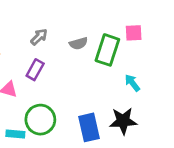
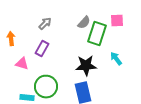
gray semicircle: (78, 43) -> (84, 23), moved, turned -32
black star: (123, 121) -> (86, 66), moved

